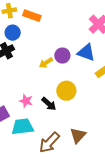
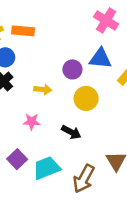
yellow arrow: (46, 63) -> (43, 89), moved, turned -128
yellow circle: (66, 91) -> (86, 98), moved
pink star: (26, 101) -> (32, 122), moved

